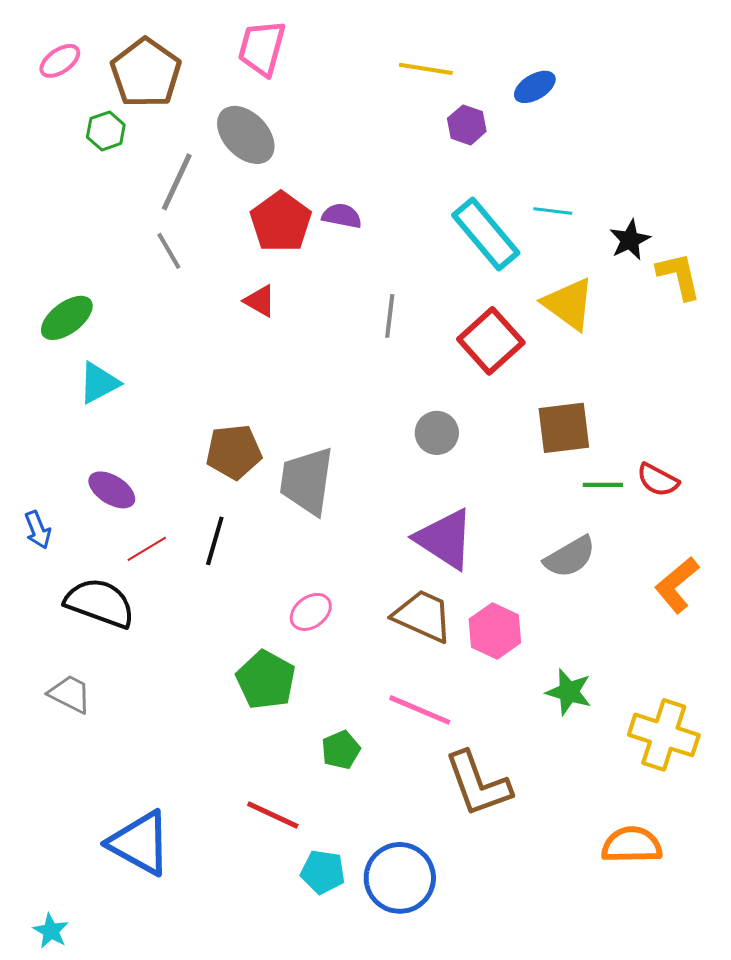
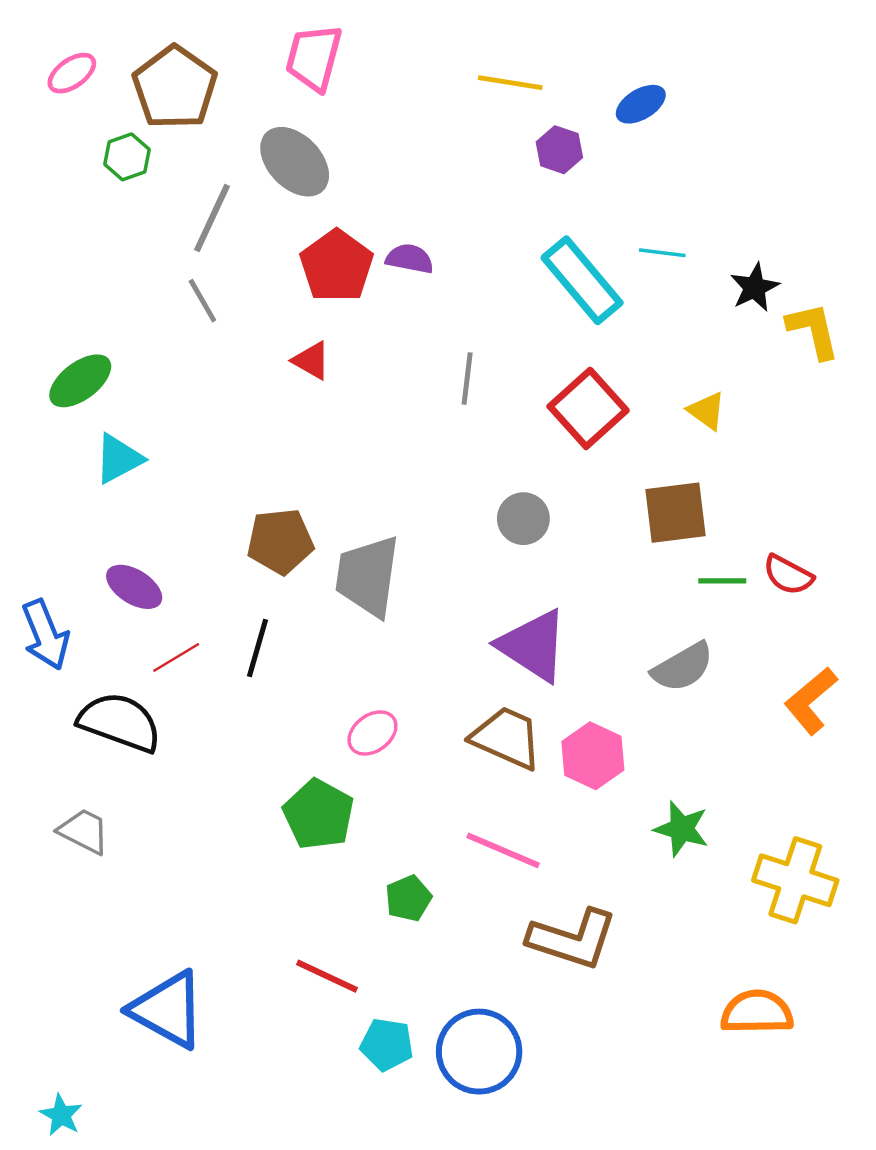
yellow triangle: (569, 304) -> (707, 411), moved, size x0.6
blue arrow: (38, 530) -> (46, 635), size x1.5
brown L-shape: (478, 784) -> (573, 939), turned -52

